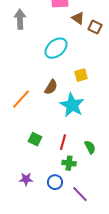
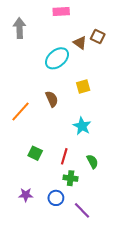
brown triangle: (78, 18) -> (80, 43), moved
brown semicircle: (51, 87) -> (52, 99), turned -56
cyan star: (72, 105) -> (82, 126), moved, size x0.7

